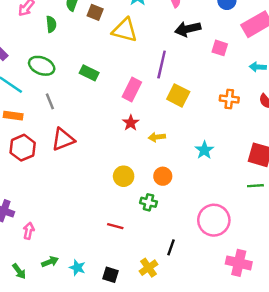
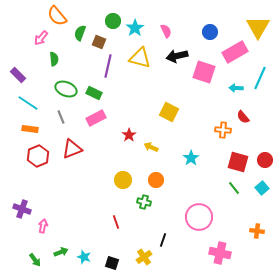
green semicircle: (51, 24) -> (54, 59), moved
yellow triangle: (125, 30) -> (140, 58), moved
pink square: (220, 48) -> (204, 72), size x1.6
purple line: (162, 65) -> (108, 66), moved
green ellipse: (42, 66) -> (66, 89), moved
pink rectangle: (132, 90) -> (96, 118), moved, turned 36
orange cross: (229, 99) -> (223, 130), moved
yellow arrow: (157, 137) -> (151, 147), turned 32
green line: (255, 186) -> (234, 188), turned 56
red line: (115, 226) -> (116, 222), turned 56

